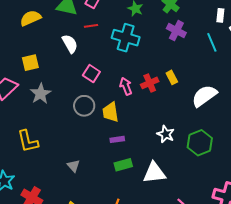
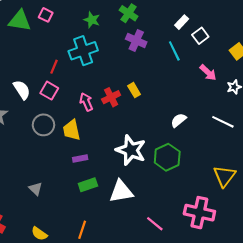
white rectangle: (220, 15) -> (182, 22), turned 40
red line: (91, 26) -> (54, 67), moved, turned -56
cyan cross: (126, 38) -> (83, 51), turned -32
white semicircle: (70, 44) -> (22, 90), moved
white semicircle: (204, 96) -> (179, 120), moved, size x0.6
white star: (166, 134) -> (131, 150), size x1.6

